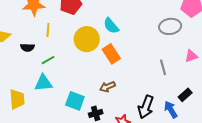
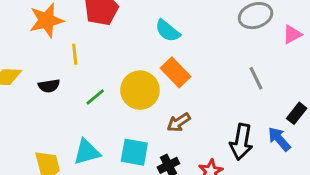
yellow circle: (87, 39) -> (140, 90), moved
pink triangle: (191, 56) -> (292, 34), moved
green line: (48, 60) -> (95, 97), moved
cyan triangle: (43, 83) -> (87, 152), moved

